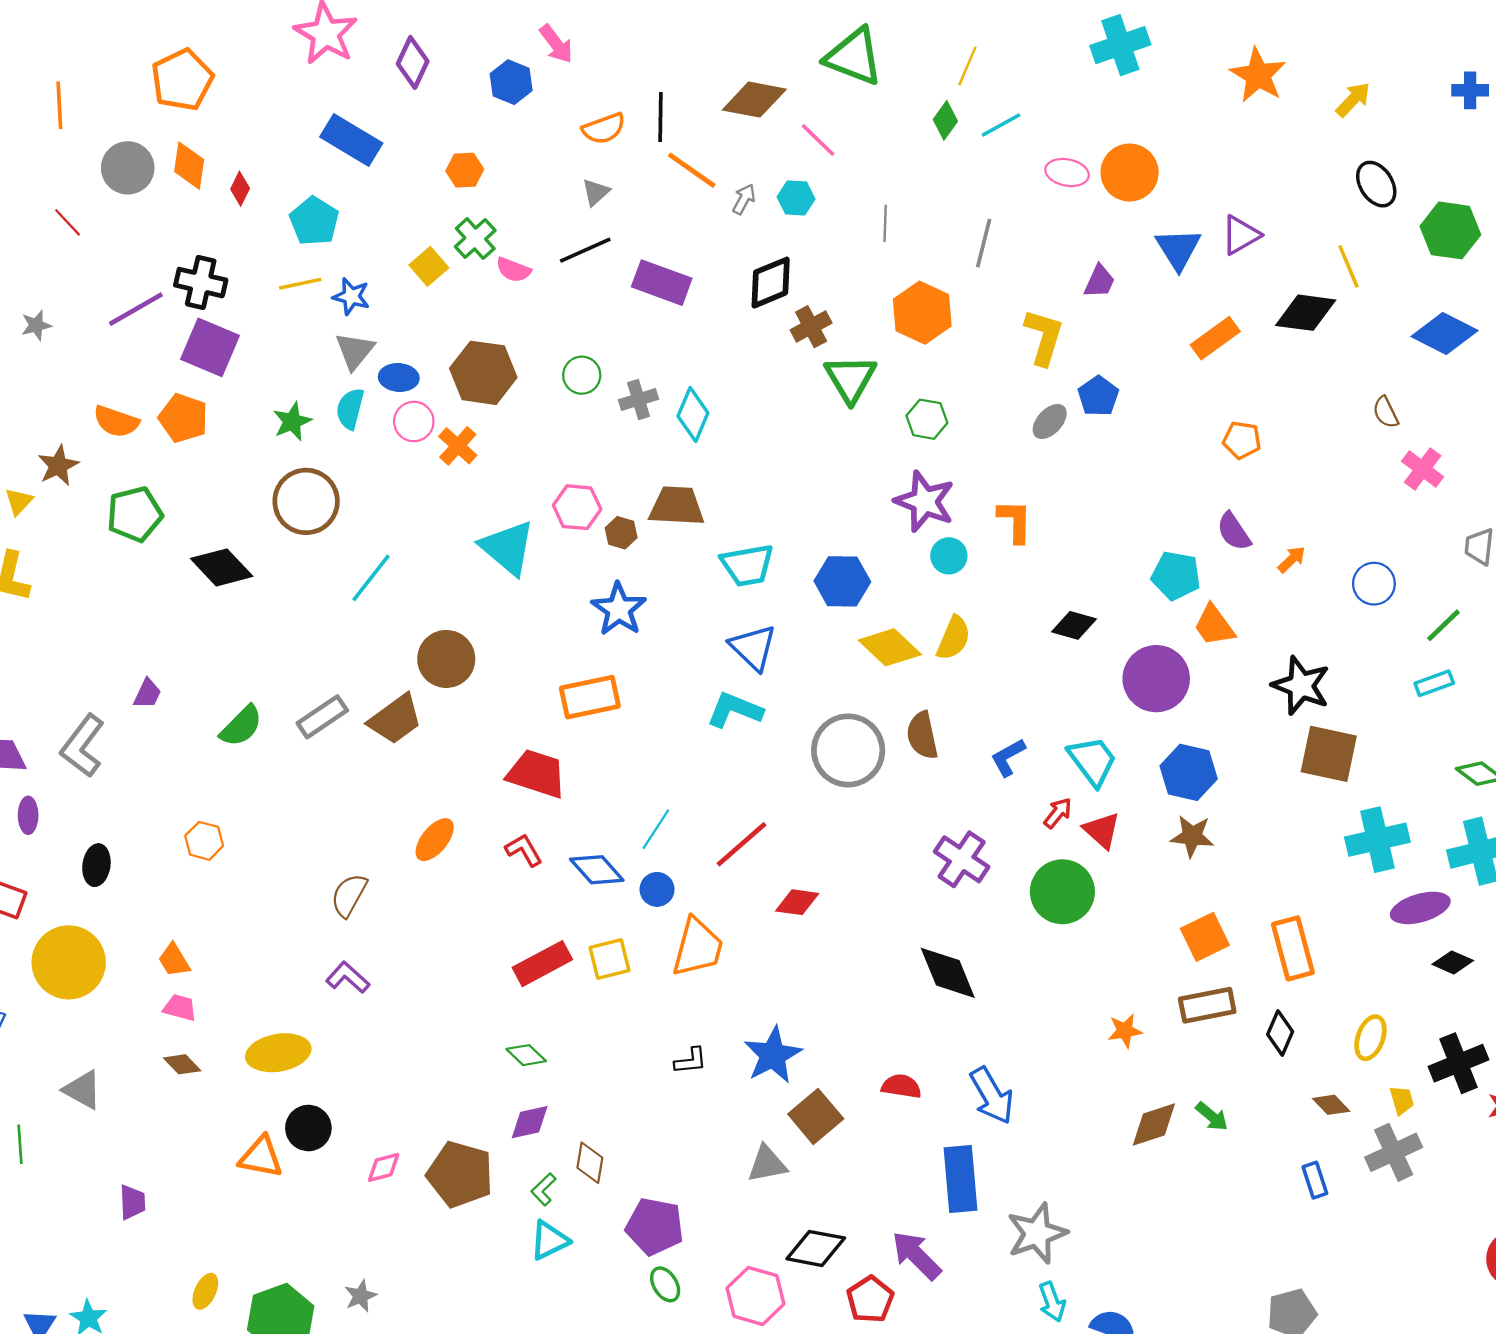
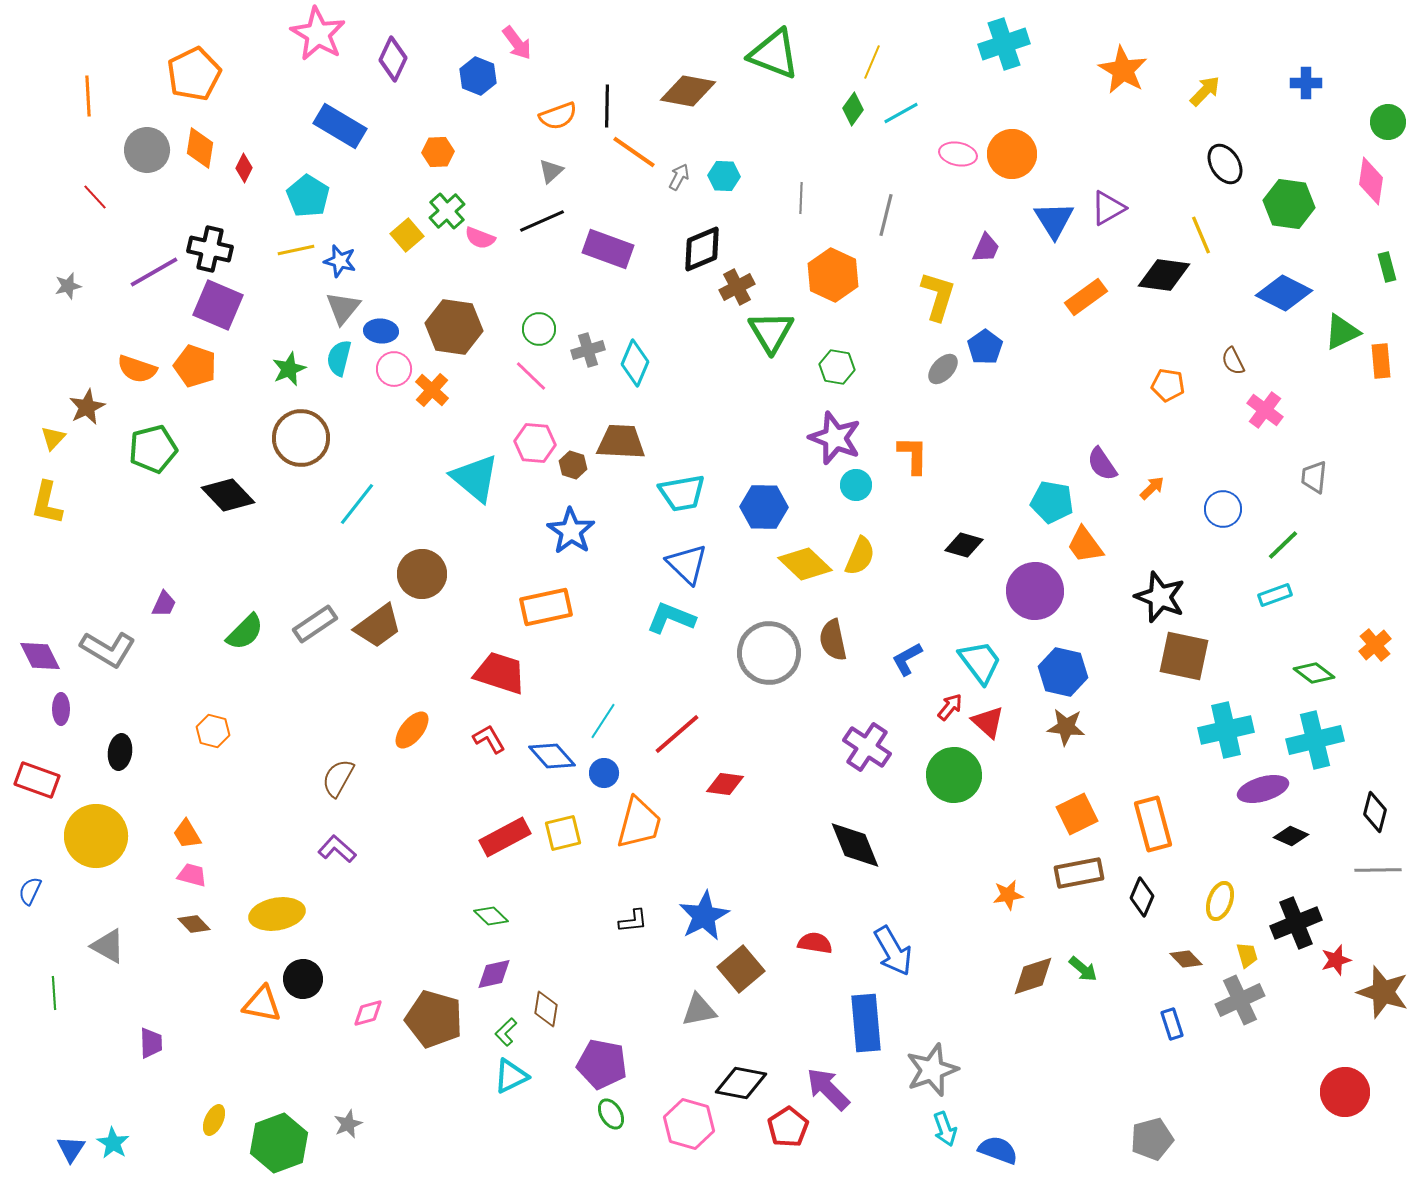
pink line: (818, 140) -> (531, 376), moved
orange pentagon: (1242, 440) -> (1168, 385), moved
gray L-shape: (83, 746) -> (108, 649), turned -96

